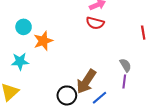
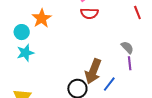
orange star: (43, 41) -> (42, 18), moved
cyan star: (20, 61) -> (25, 53), moved

